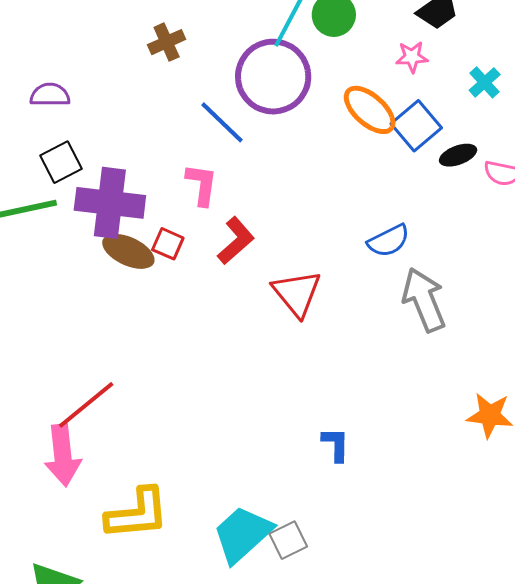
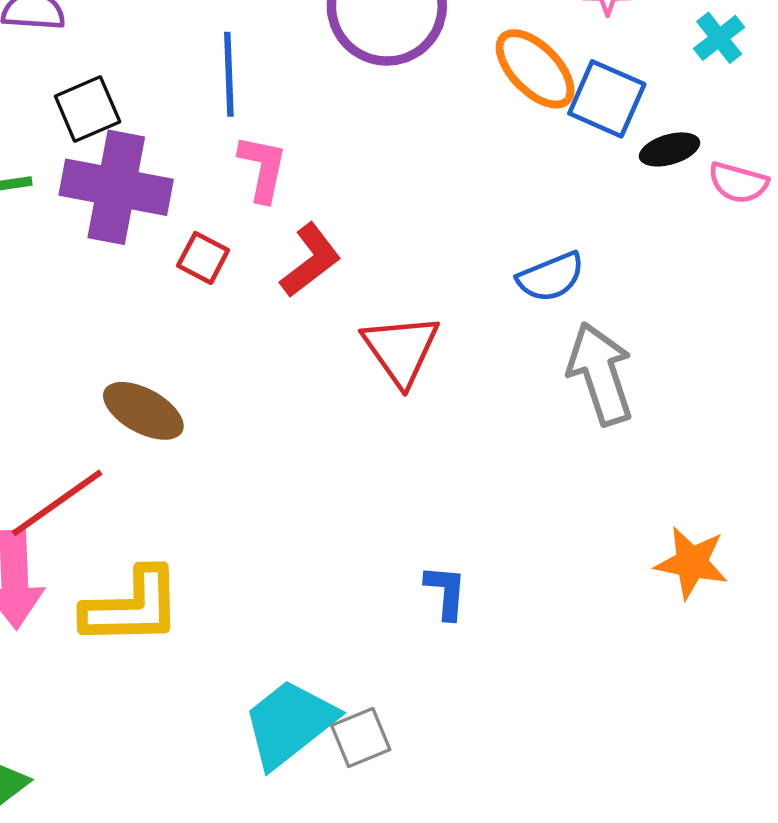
blue line: (222, 122) -> (229, 74), moved, turned 40
blue square: (416, 126) -> (607, 99), turned -30
black square: (61, 162) -> (88, 109), moved
brown ellipse: (128, 251) -> (143, 411), moved
yellow L-shape: (137, 514) -> (132, 607), moved

